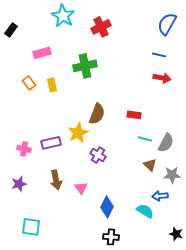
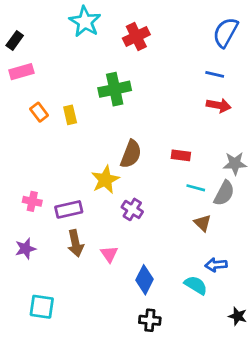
pink rectangle: (42, 53) -> (21, 72), moved
purple rectangle: (51, 143) -> (69, 209), moved
gray star: (172, 175) -> (235, 164), moved

